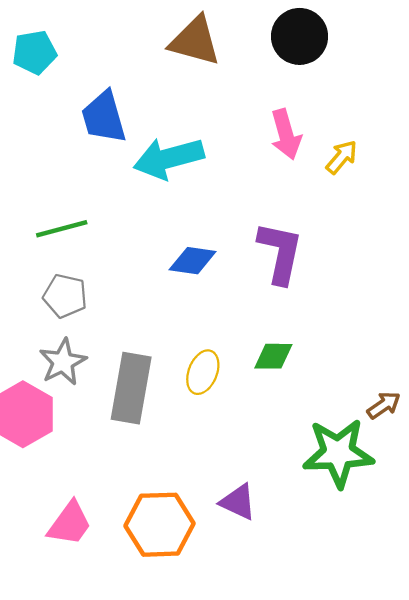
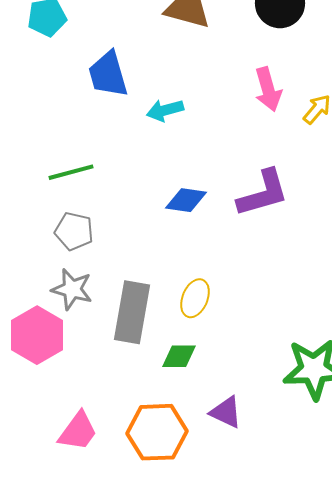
cyan arrow: (169, 158) -> (165, 110), size x0.6
purple L-shape: (280, 253) -> (263, 193), turned 62
green diamond: (273, 356) -> (179, 356), moved
gray star: (63, 362) -> (72, 289), turned -30

